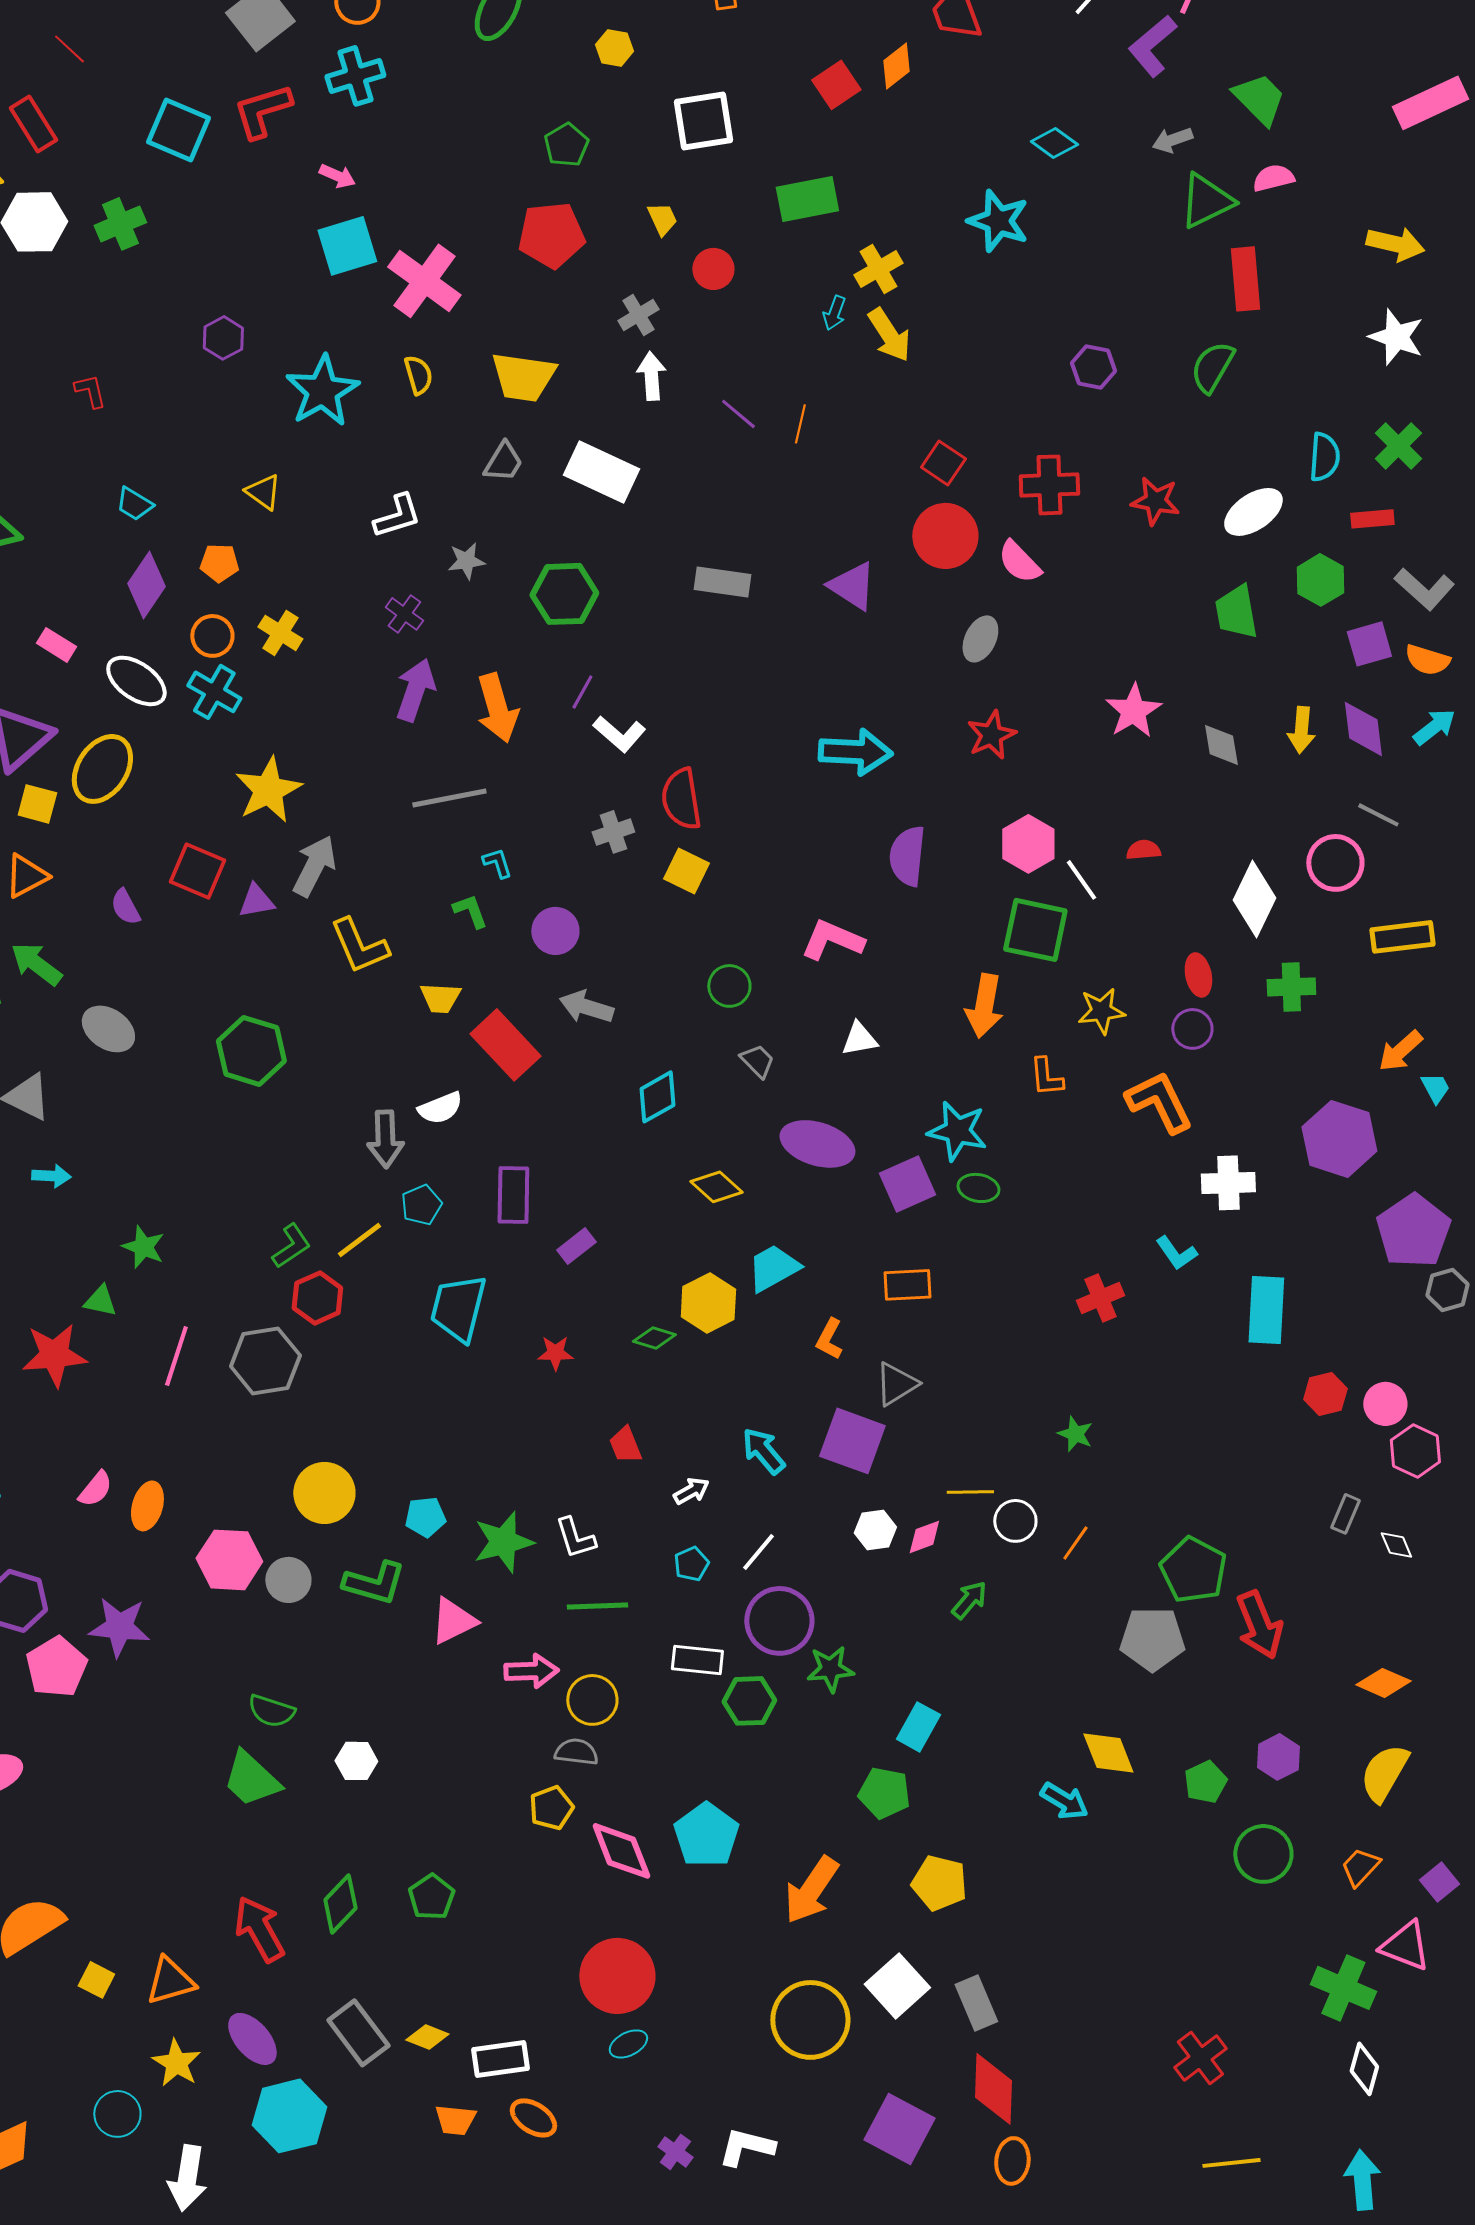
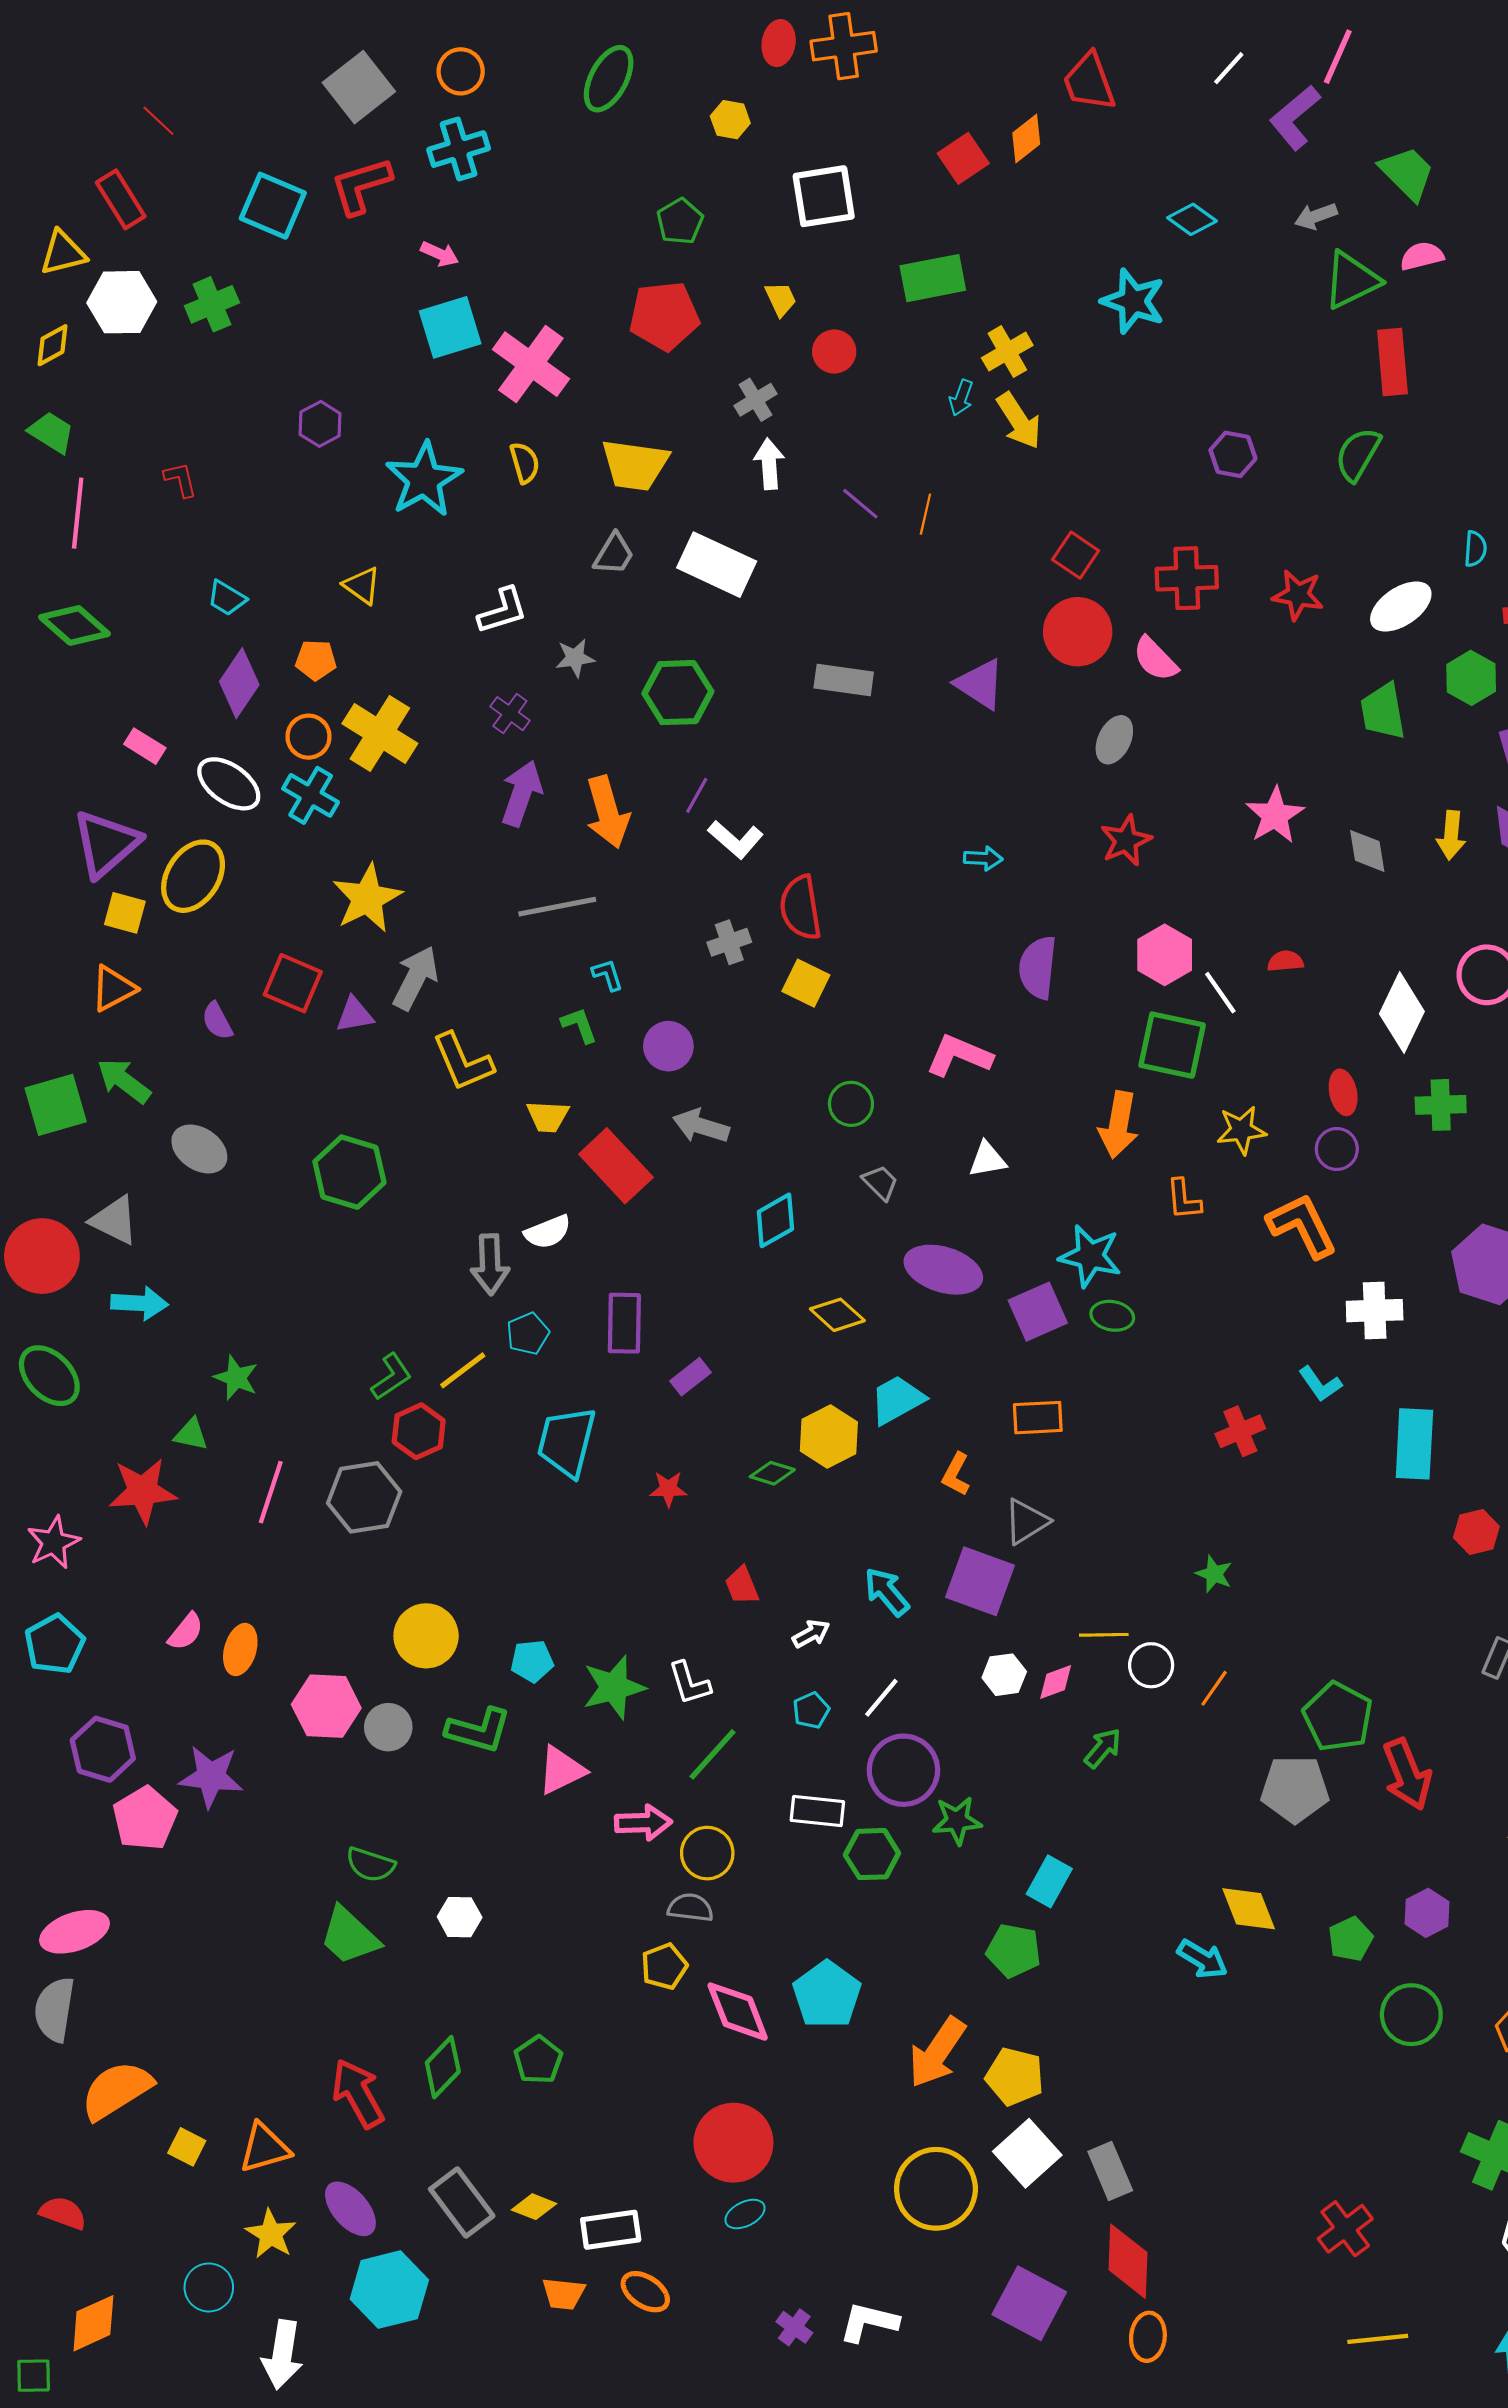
cyan semicircle: (1324, 457) -> (1475, 549), size x0.7
yellow cross: (280, 633) -> (380, 733), size x1.6
cyan arrow: (855, 752) -> (983, 858), size x0.5
cyan arrow: (51, 1176) -> (140, 1303), size x1.4
green line: (597, 1606) -> (712, 1754), turned -46
yellow pentagon: (939, 1883) -> (1015, 2077), moved

